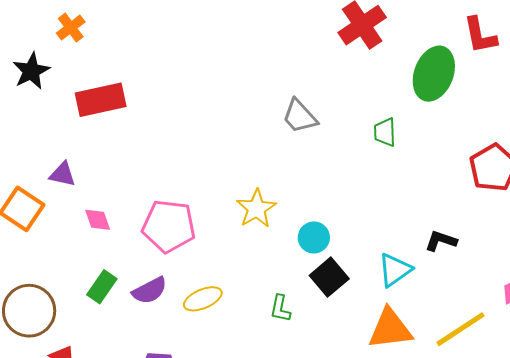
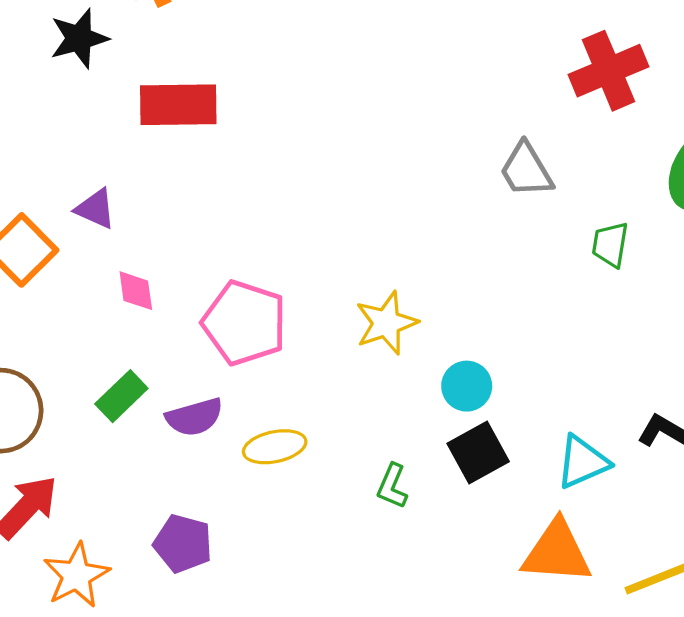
gray trapezoid: (300, 116) -> (526, 170), moved

